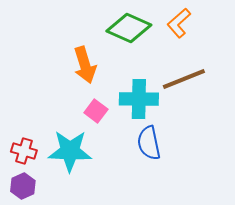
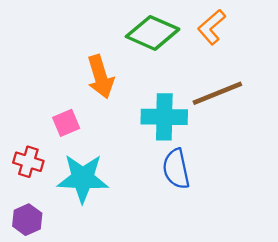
pink square: (96, 111) -> (66, 123), moved, turned 30
red cross: (24, 151) -> (28, 162), moved

